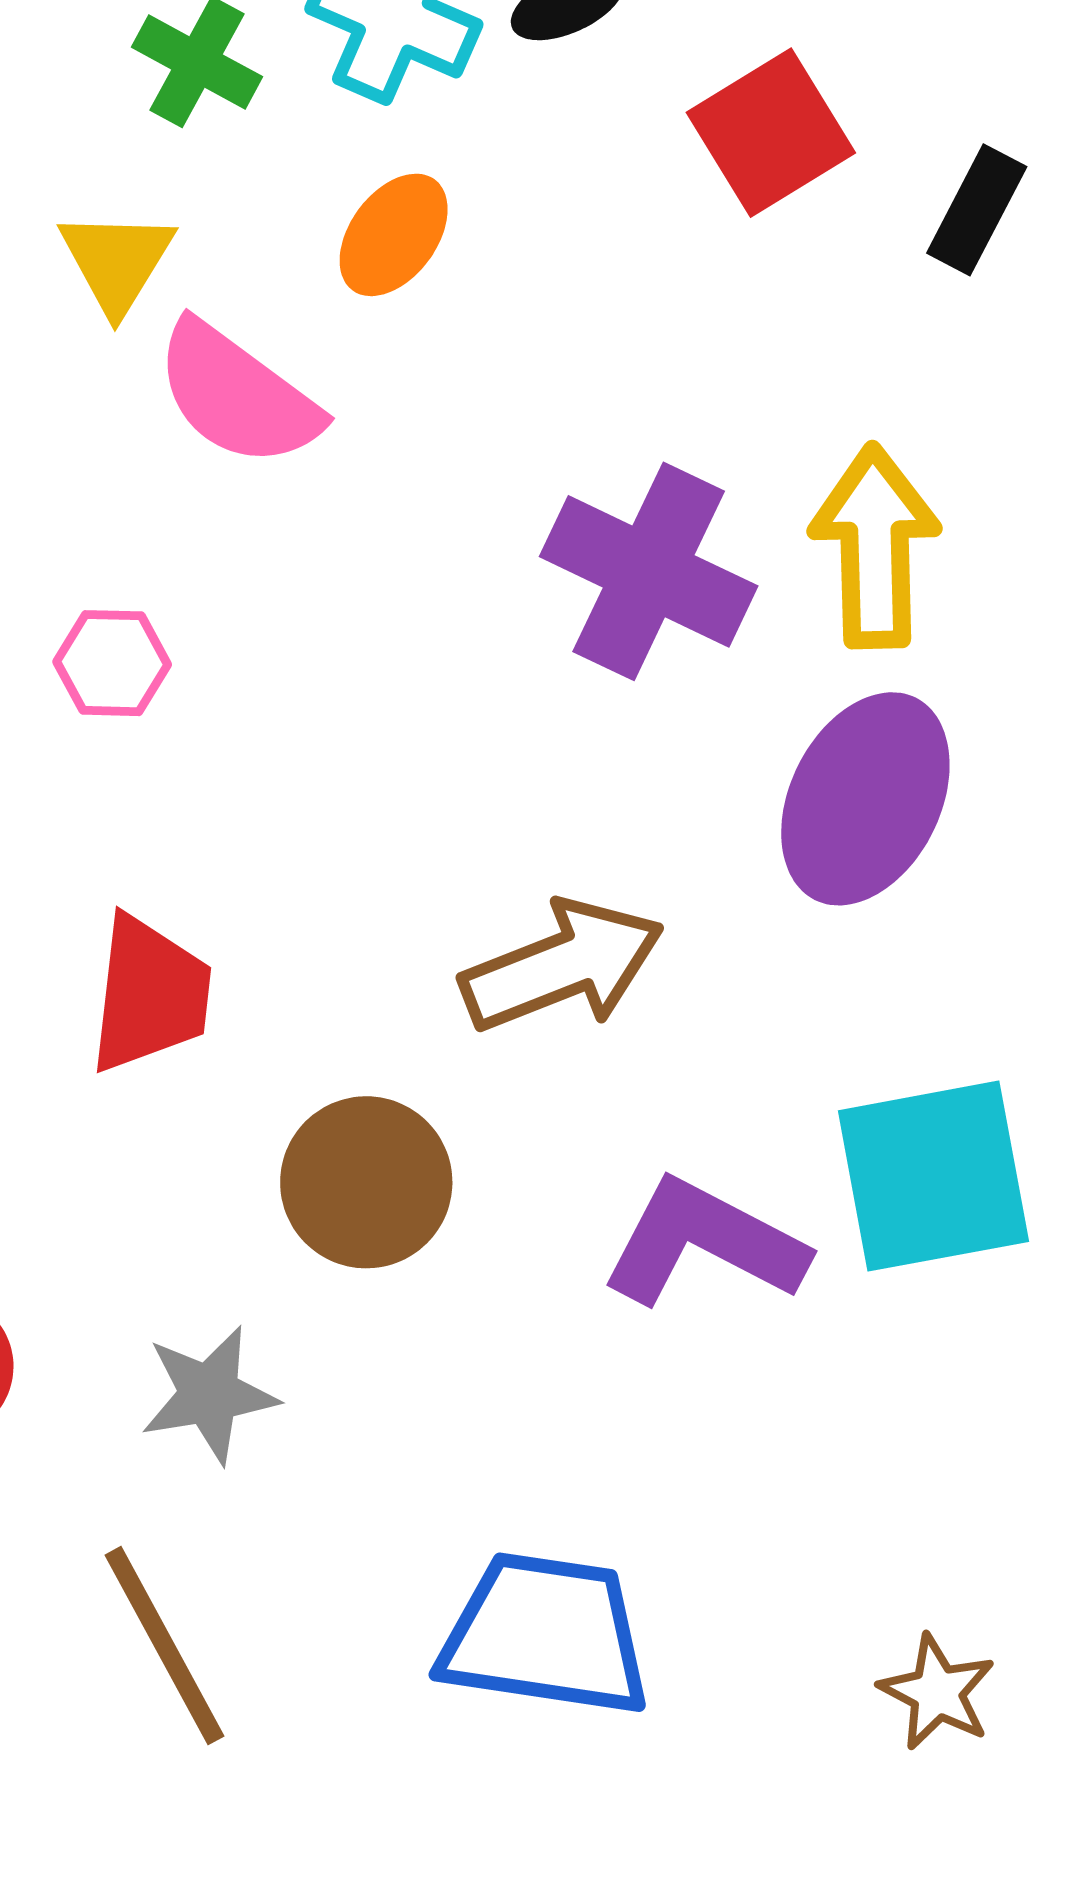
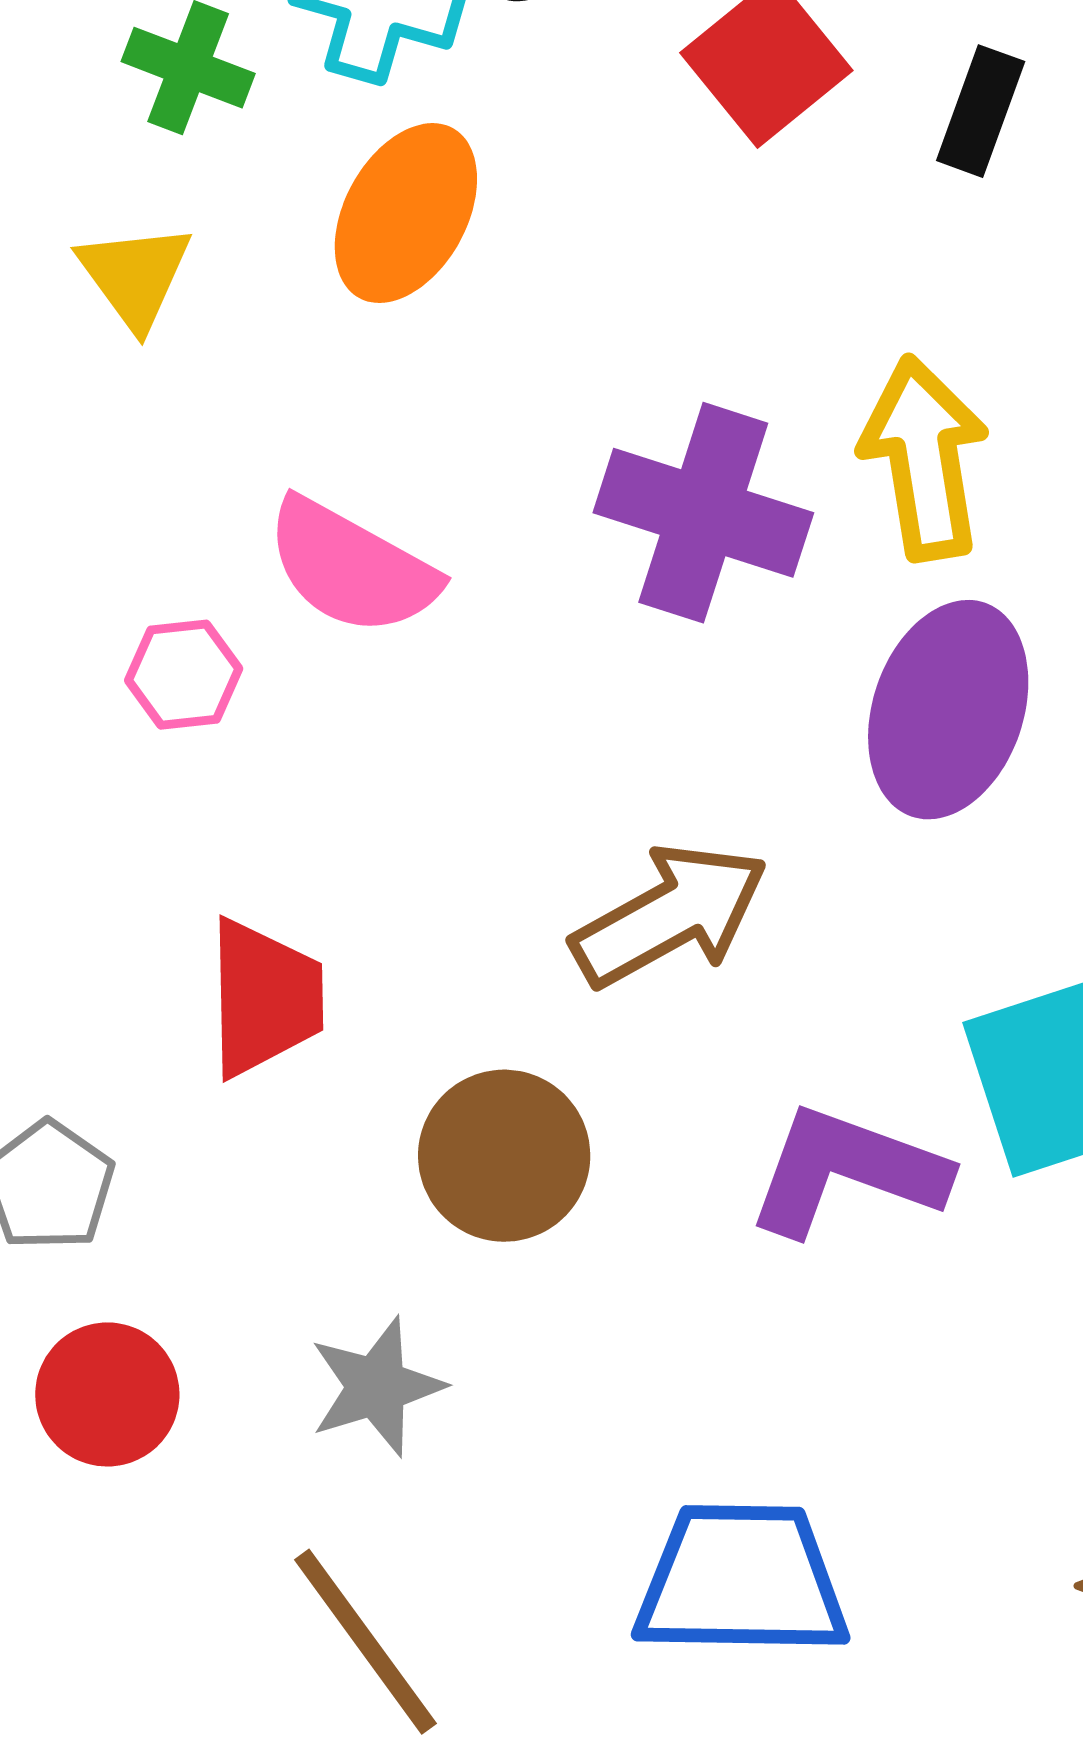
orange ellipse: (394, 235) -> (406, 213), size x1.4
pink semicircle: (237, 395) -> (351, 567), moved

